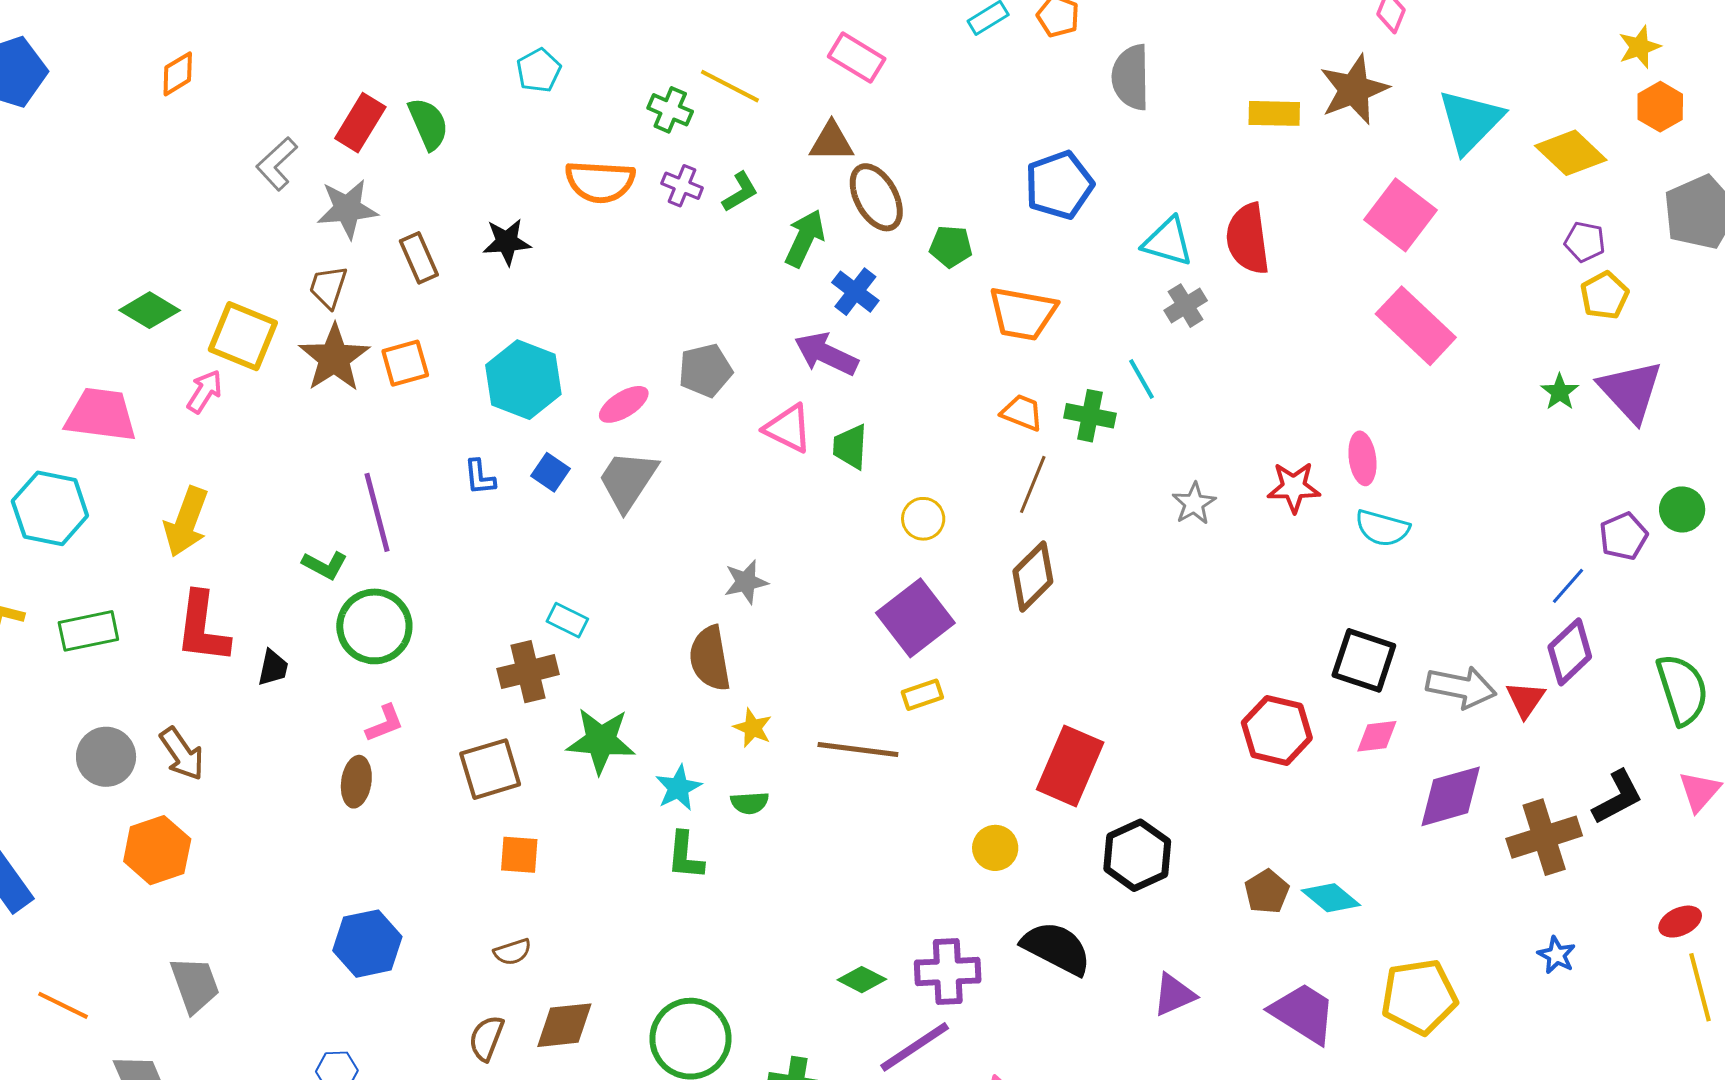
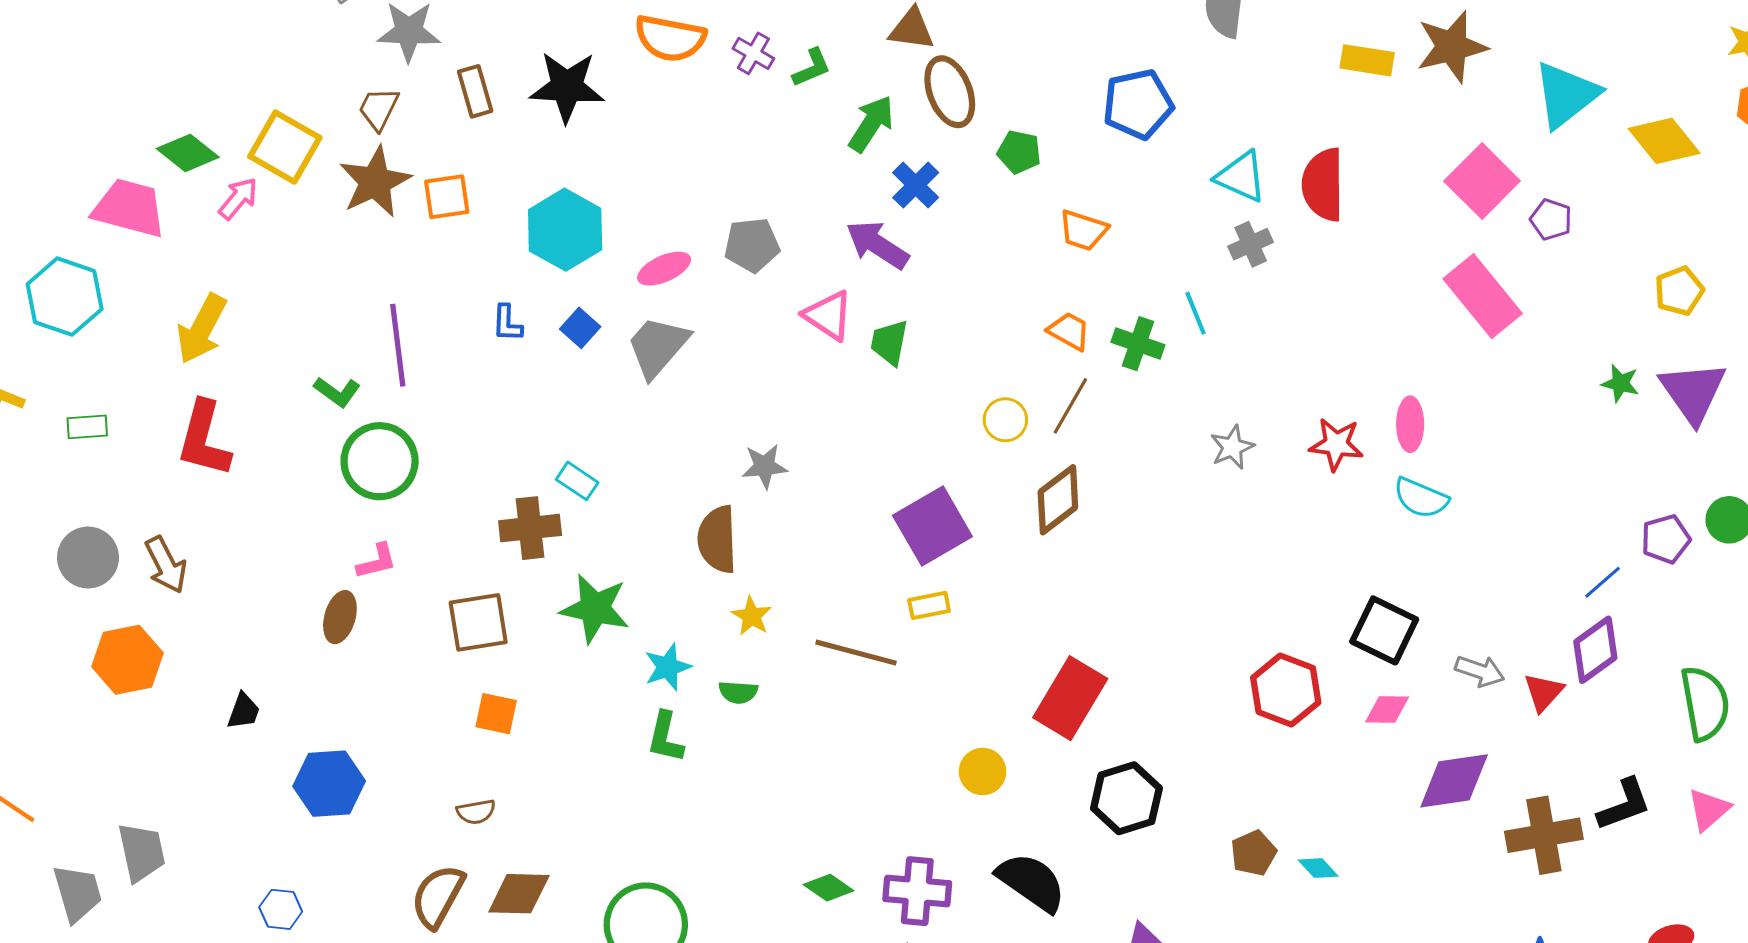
black star: (507, 242) -> (567, 87), size x1.5
purple pentagon: (1585, 242) -> (1551, 219), moved
green diamond: (150, 310) -> (188, 153), moved
orange trapezoid: (1023, 314) -> (1083, 230), size x0.7
green star: (1560, 392) -> (1620, 383), turned -30
yellow circle: (923, 519) -> (1005, 420), moved
green rectangle: (88, 631) -> (87, 427), size x0.7
black trapezoid: (273, 668) -> (244, 711), moved
gray arrow: (1461, 687) -> (1480, 671), size x0.7
cyan diamond: (1331, 898) -> (1318, 868), size x0.7
gray trapezoid: (195, 985) -> (141, 852), moved
brown semicircle: (486, 1038) -> (438, 896), size x1.4

